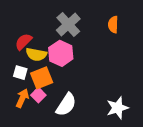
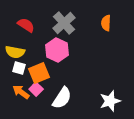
red semicircle: (23, 42) -> (26, 25), moved, turned 78
yellow semicircle: (36, 54) -> (15, 52), moved
orange arrow: (22, 98) -> (21, 92), turned -78

